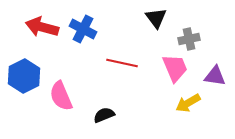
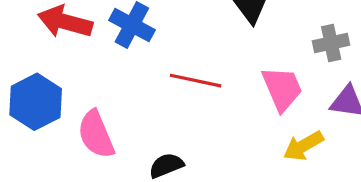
gray cross: (189, 39) -> (331, 43), moved

